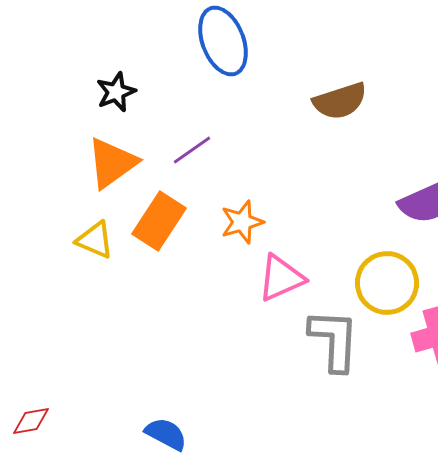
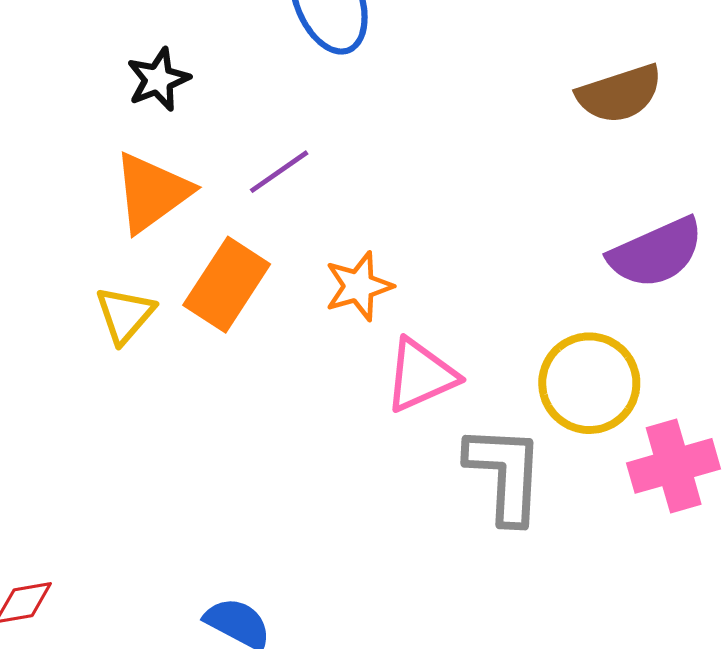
brown semicircle: (340, 101) -> (620, 94), moved
yellow triangle: (95, 240) -> (125, 315), turned 48

